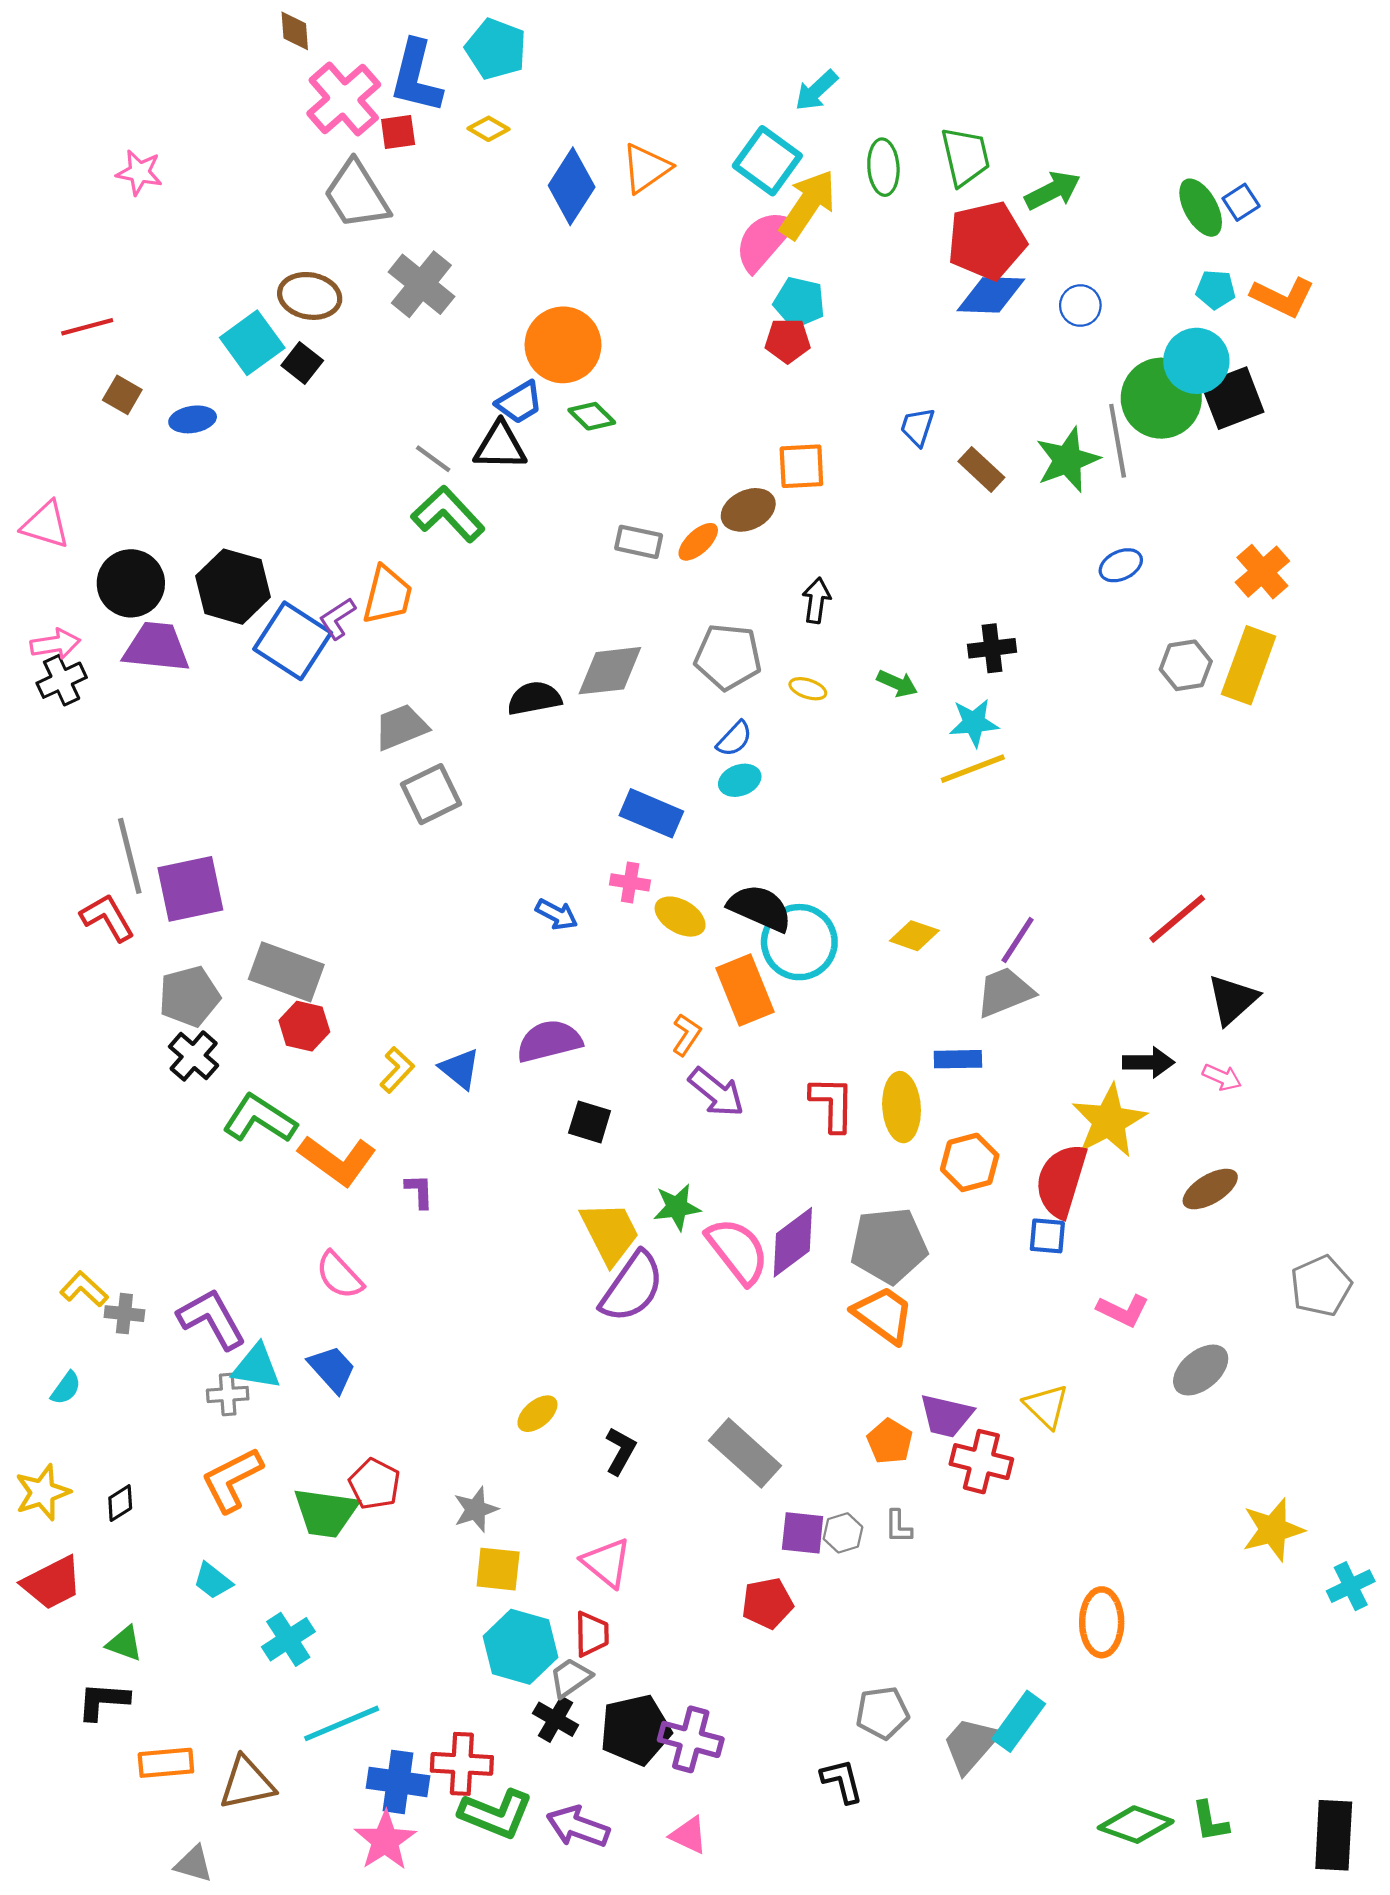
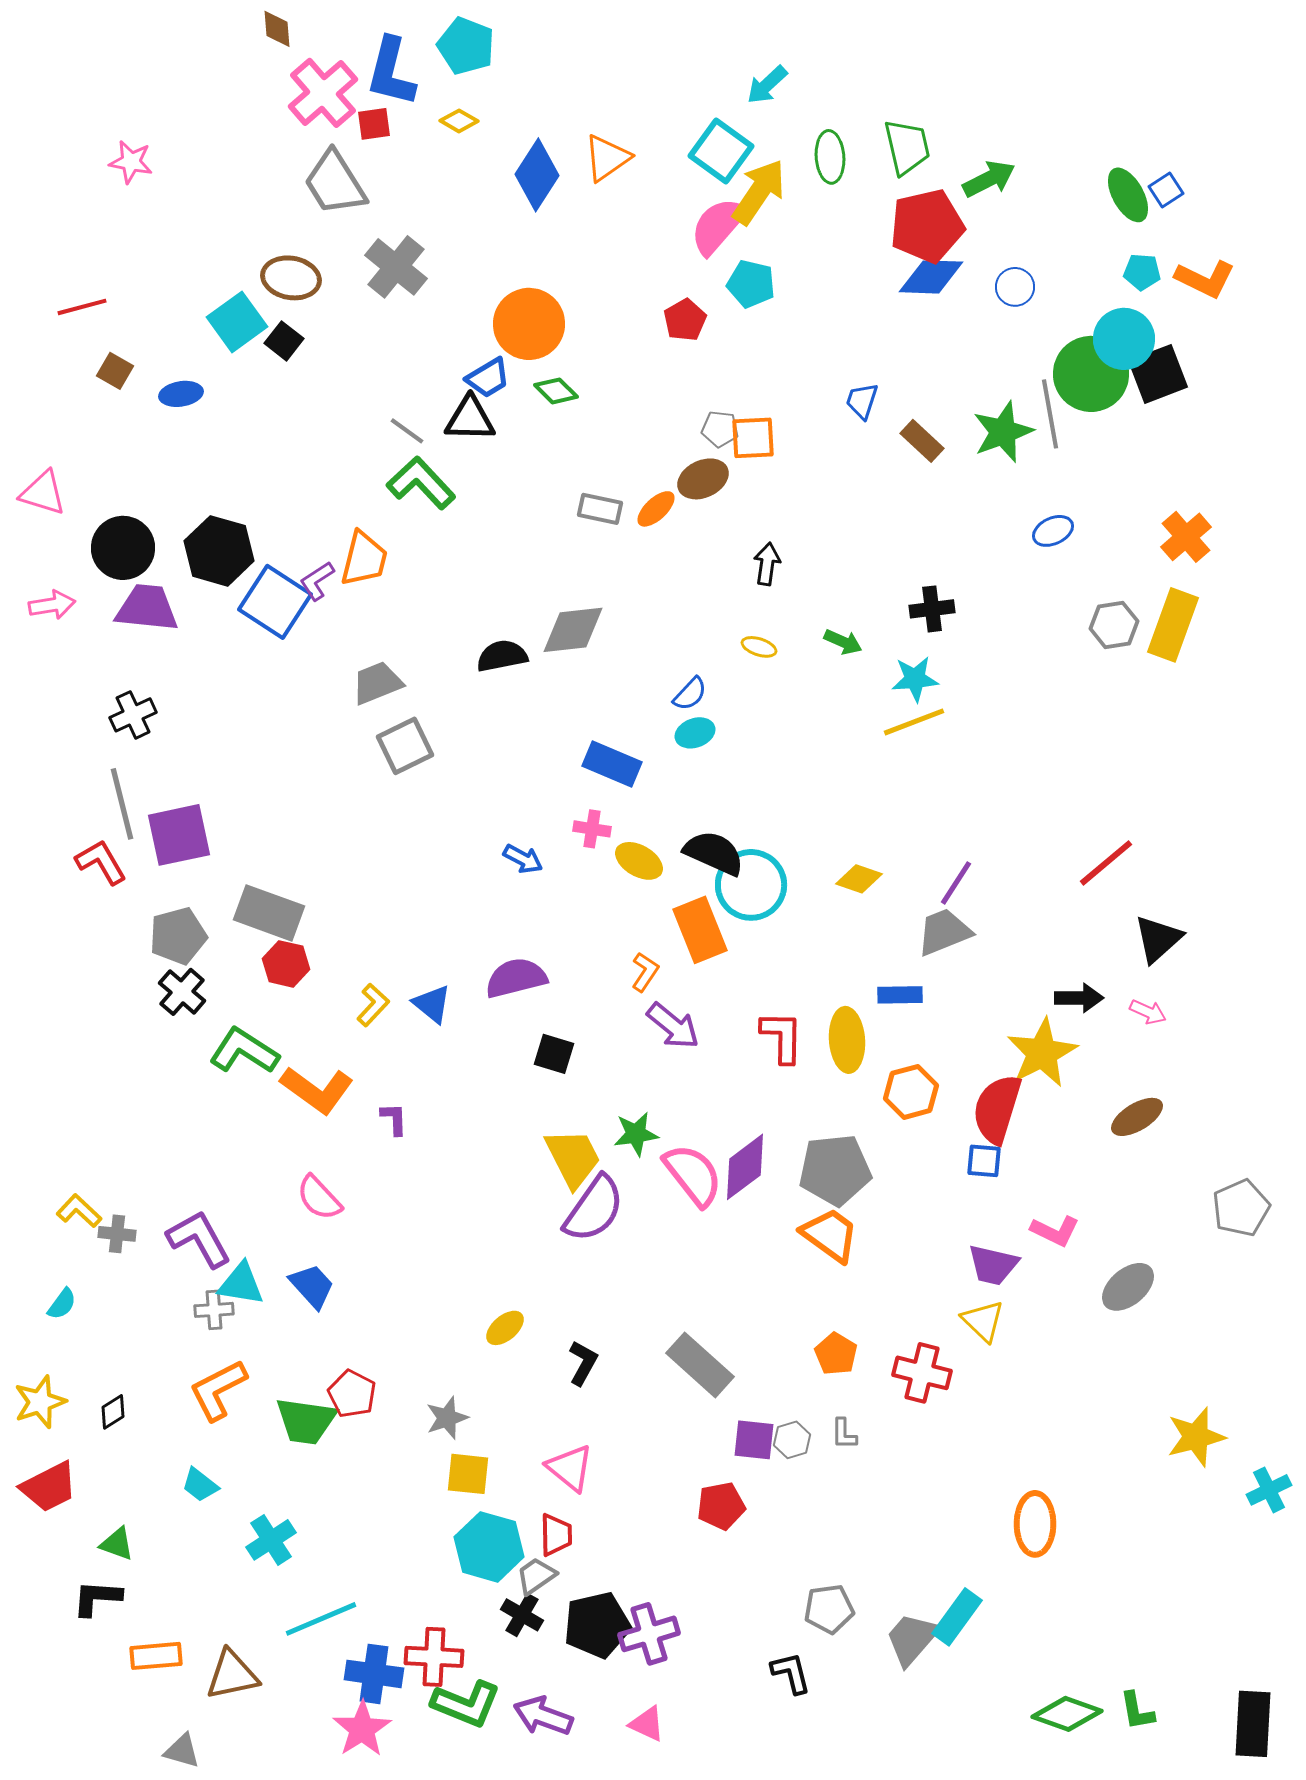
red pentagon: (788, 341) -> (685, 320), moved, turned -30
gray pentagon: (728, 657) -> (720, 429), moved, size x0.6
black cross: (62, 680) -> (133, 715), moved
purple trapezoid: (946, 1416) -> (993, 1265), moved
purple cross: (691, 1739) -> (649, 1634), turned -32

